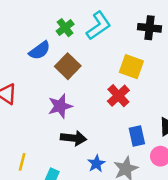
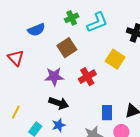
blue semicircle: (40, 50) -> (36, 30), moved
red cross: (118, 96) -> (87, 77), moved
blue star: (96, 164) -> (59, 125), moved

